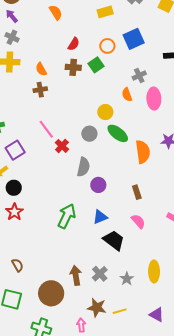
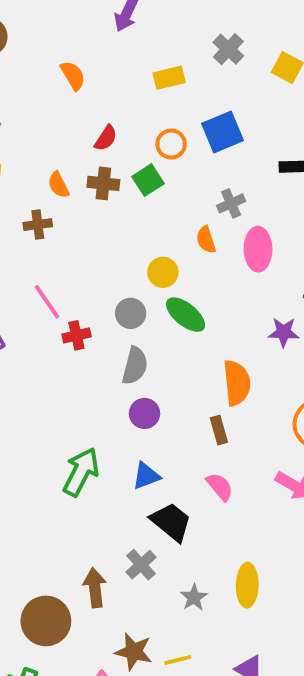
orange semicircle: (41, 69) -> (59, 185), moved
red cross: (62, 146) -> (76, 335), turned 32
orange semicircle: (143, 152) -> (237, 383), moved
gray semicircle: (83, 167) -> (135, 366), moved
gray cross: (100, 274) -> (141, 565), moved

